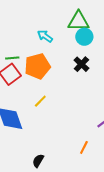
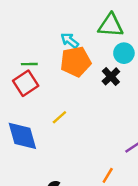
cyan circle: (84, 37) -> (124, 53), moved
orange pentagon: (37, 66) -> (76, 62), moved

